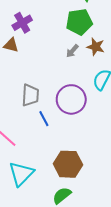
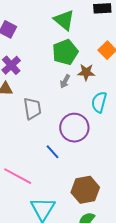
gray trapezoid: (30, 95) -> (32, 108), moved

